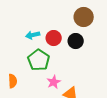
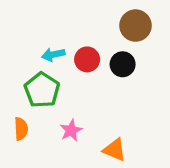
green pentagon: (39, 60) -> (42, 90), moved
pink star: (54, 82) -> (71, 130), moved

